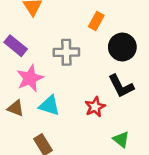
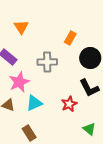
cyan triangle: (49, 106) -> (34, 103), turned -42

